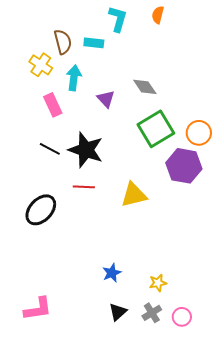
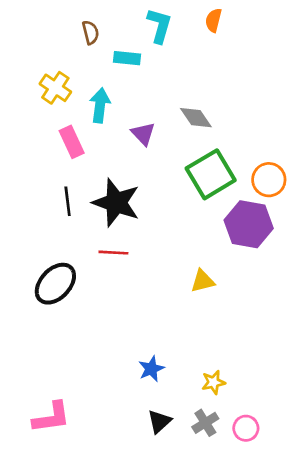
brown semicircle: (63, 42) -> (91, 32), moved, size x0.7
black line: (50, 149) -> (68, 201), turned 55
yellow triangle: (134, 195) -> (203, 281), moved, size x0.7

